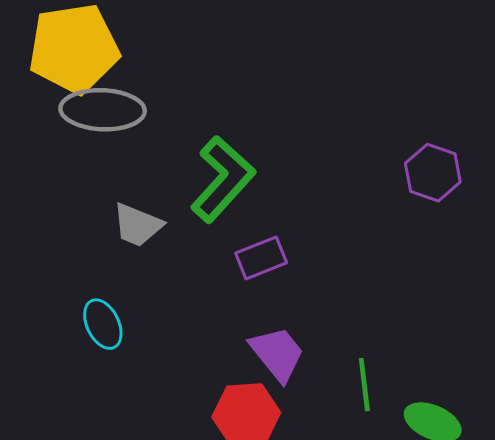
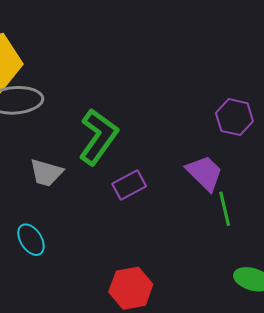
purple trapezoid: (277, 354) -> (205, 173), moved
green line: (364, 385) -> (225, 209), moved

